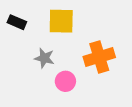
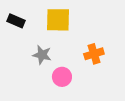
orange cross: (99, 57) -> (94, 54), size x0.7

